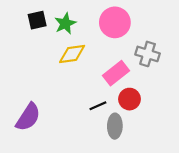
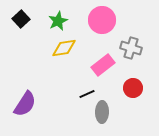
black square: (37, 20) -> (21, 19), moved, turned -30
red circle: (129, 99) -> (133, 88), moved

